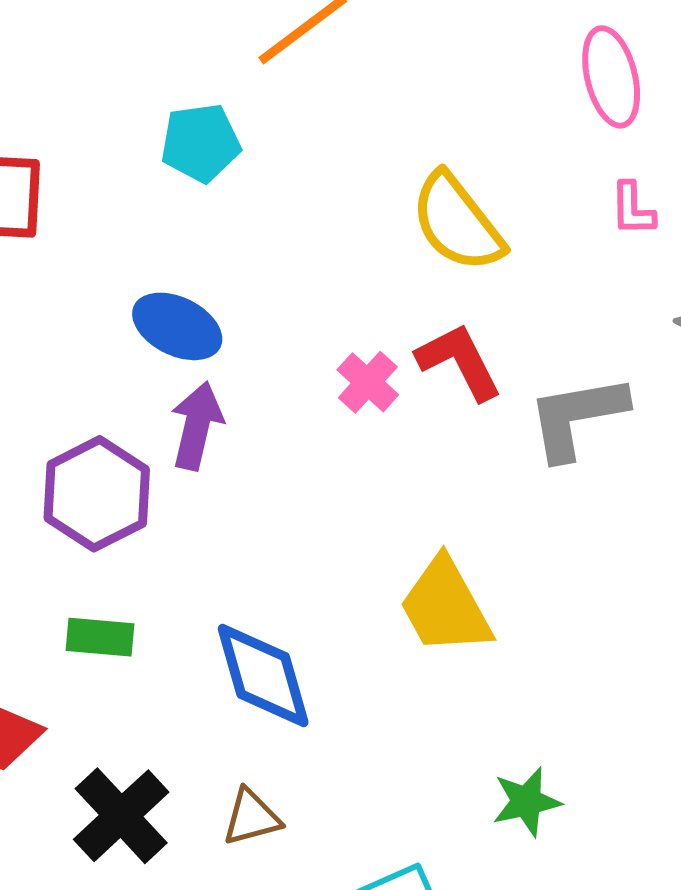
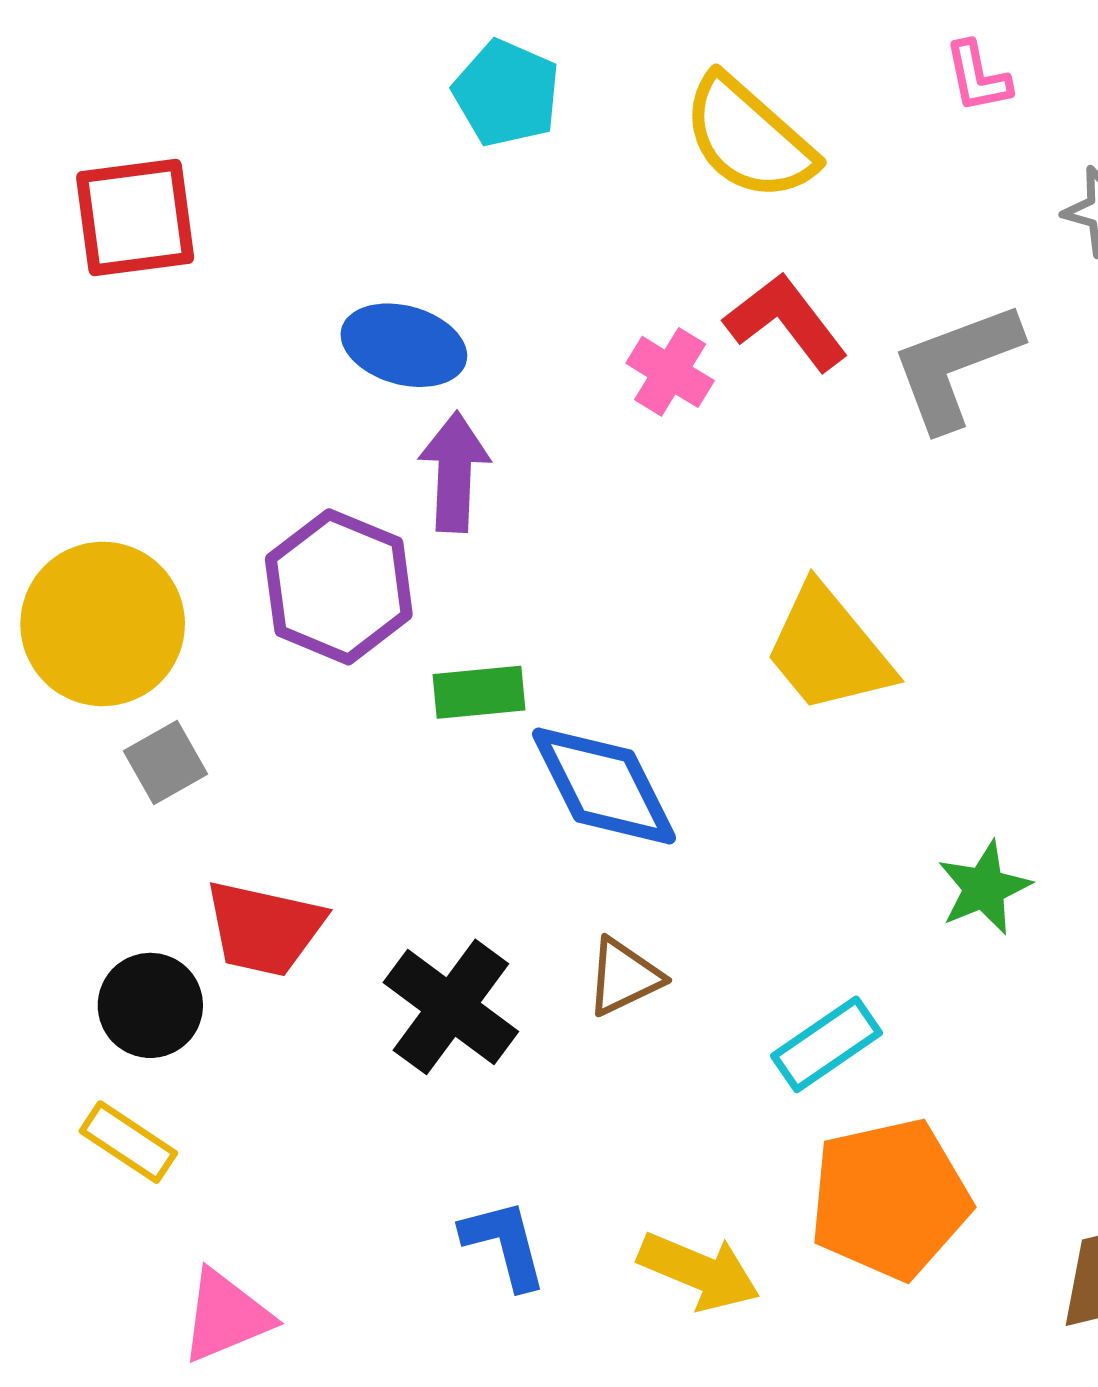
cyan pentagon: (201, 143) -> (506, 93), moved, turned -30
green rectangle: (100, 637) -> (479, 692), moved

